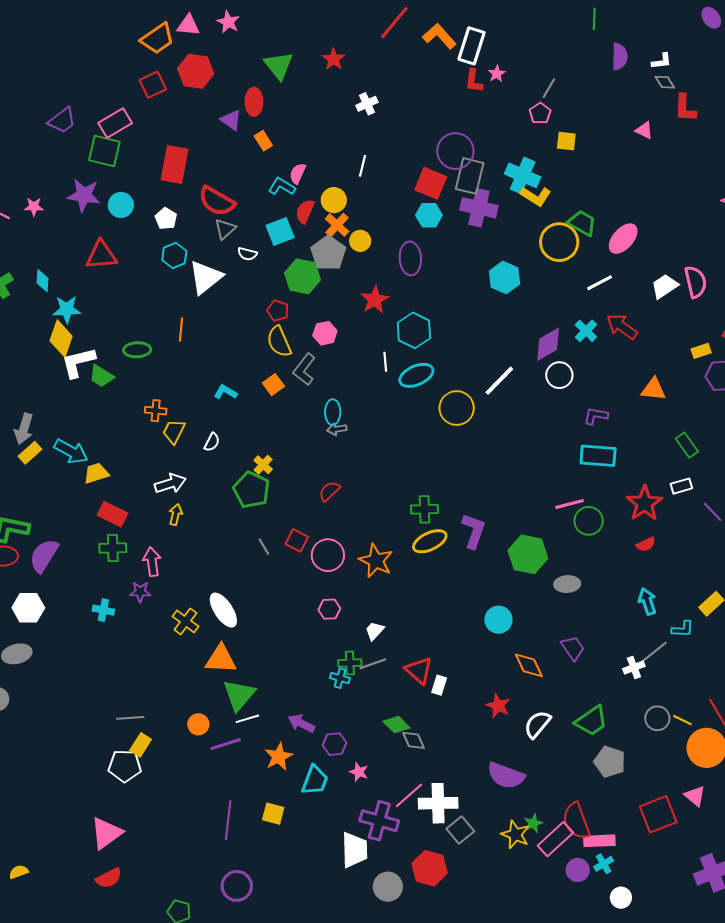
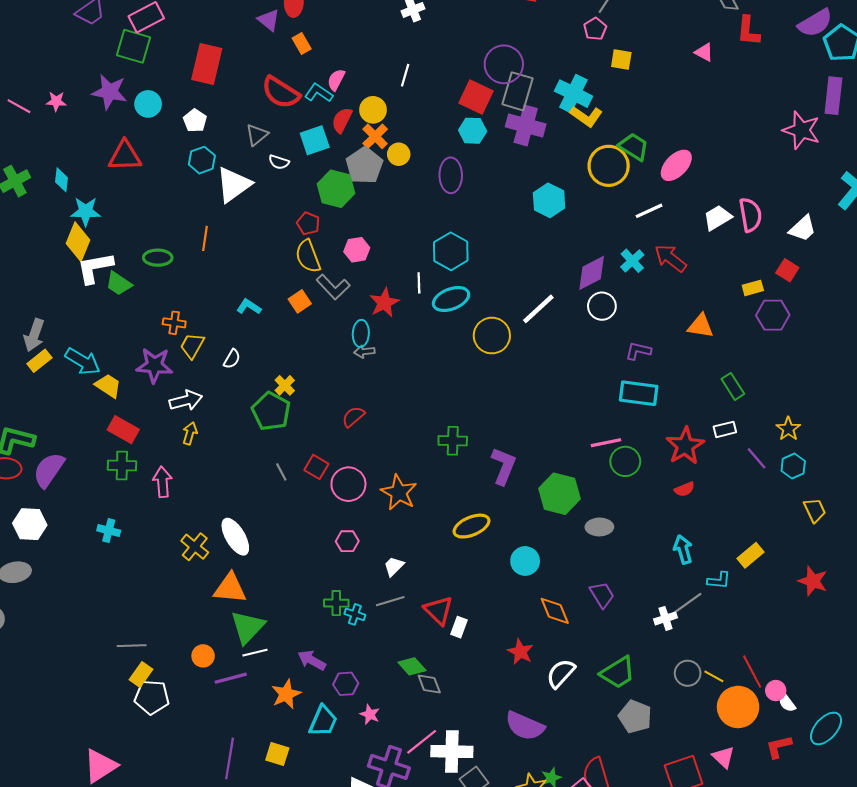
red semicircle: (217, 201) -> (281, 92), moved
red star: (375, 300) -> (384, 303), moved
gray L-shape: (304, 369) -> (333, 287), turned -84
yellow trapezoid: (96, 473) -> (108, 386), turned 48
yellow ellipse: (430, 541) -> (472, 526), moved
purple star: (140, 592) -> (154, 365), moved, size x1.6
green cross: (350, 663) -> (336, 603), moved
white pentagon: (125, 766) -> (152, 697), moved

